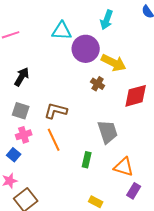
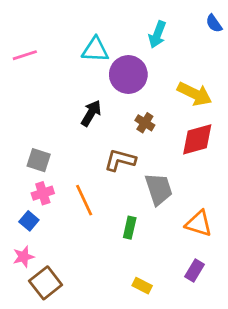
yellow arrow: (114, 63) -> (195, 94), moved
black arrow: (22, 77) -> (91, 113), moved
brown L-shape: (56, 111) -> (120, 160), moved
orange triangle: (124, 167) -> (199, 224), moved

